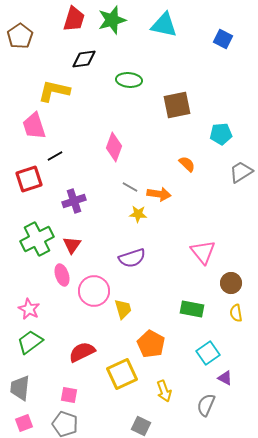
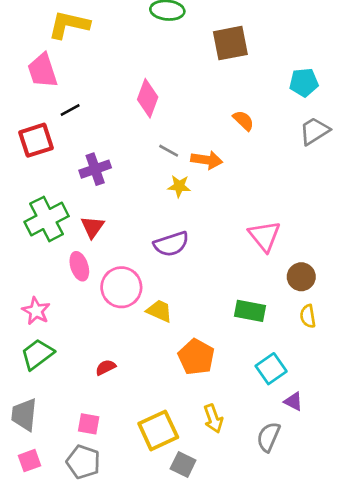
cyan pentagon: (221, 134) -> (304, 82), moved
yellow trapezoid: (123, 309) -> (159, 311), turned -50
red semicircle: (82, 352) -> (106, 367), size x0.6
yellow square: (122, 374) -> (158, 430), moved

